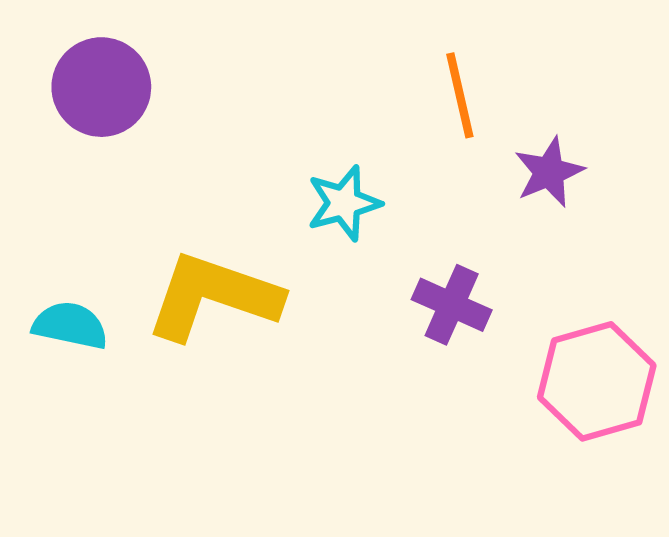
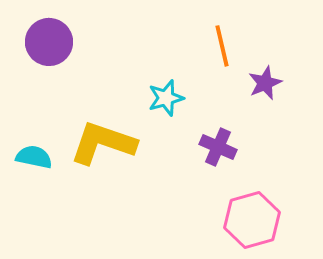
pink hexagon: (597, 381) -> (252, 220), moved

